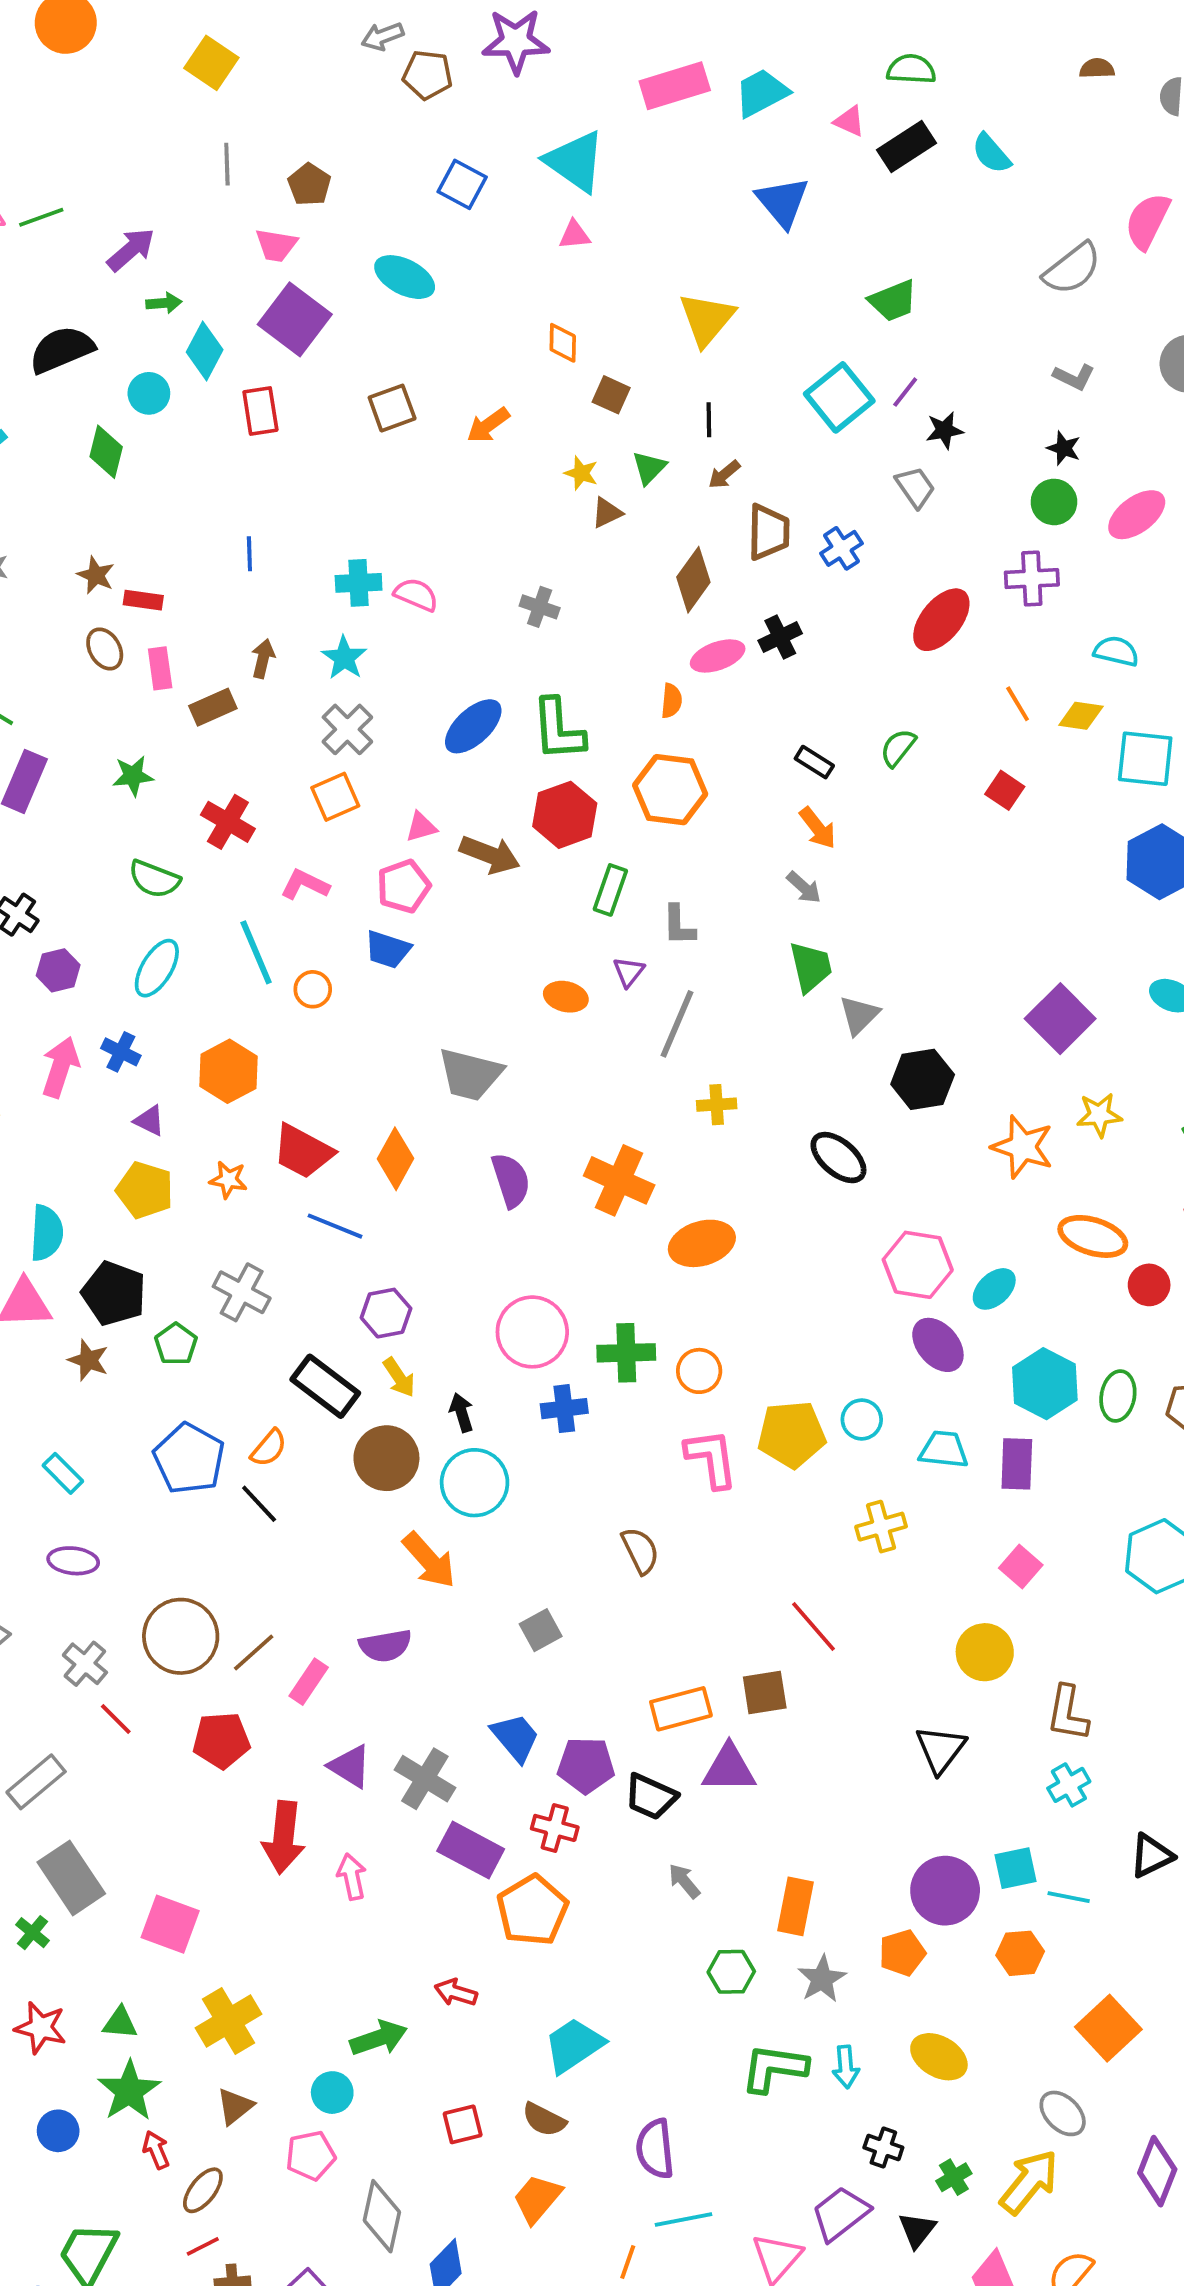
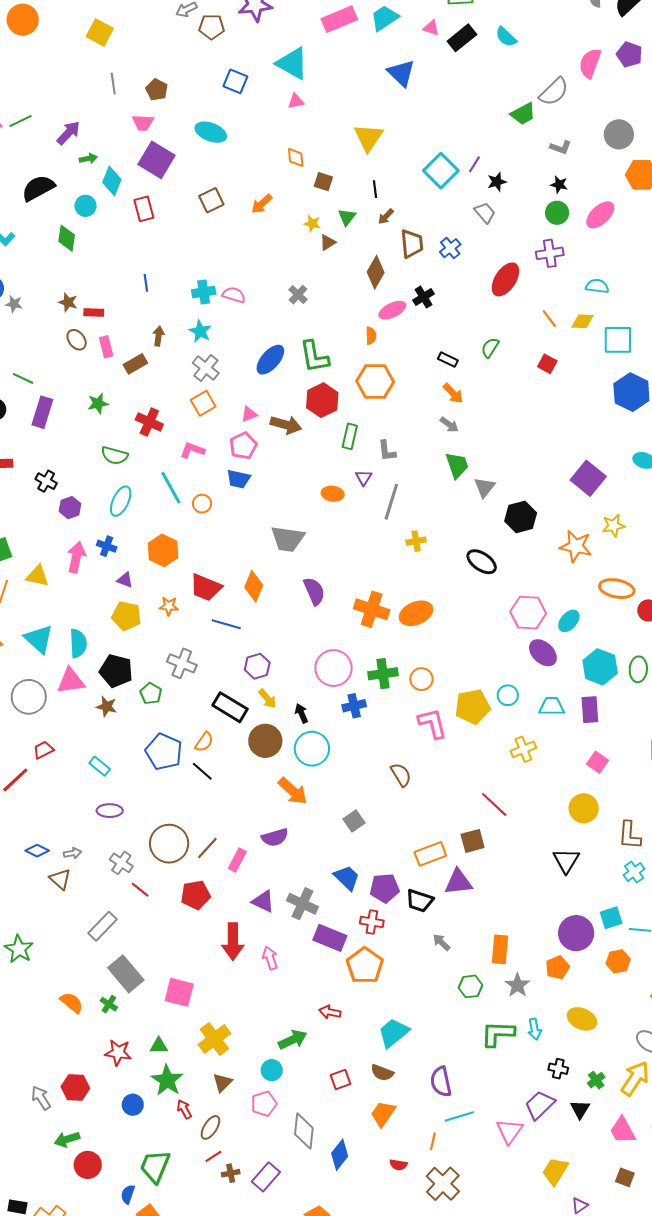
green trapezoid: (893, 301) -> (523, 114), moved
gray cross: (540, 607) -> (298, 295), turned 30
orange cross: (619, 1180) -> (372, 609), moved

